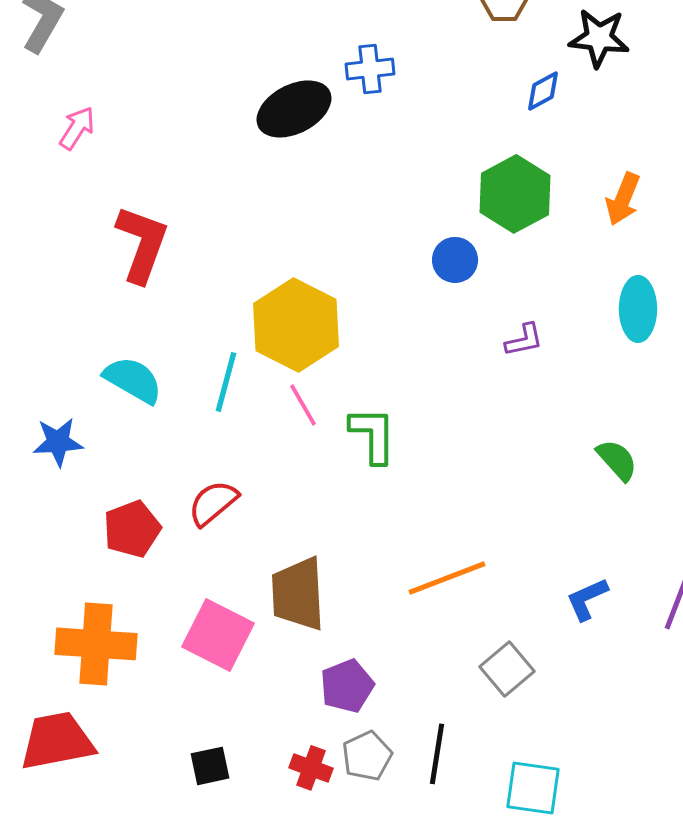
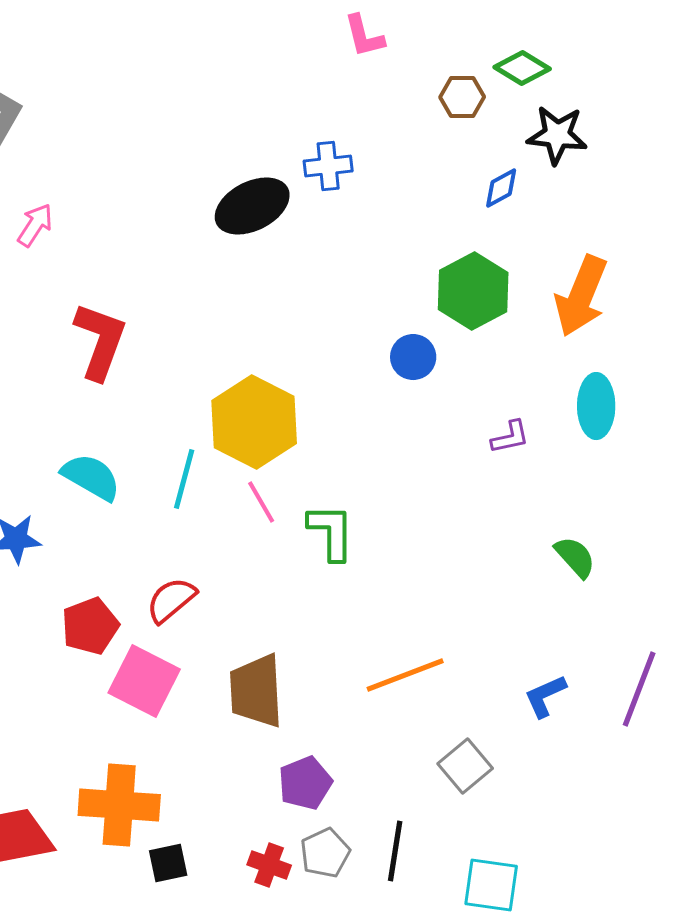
orange arrow: (623, 199) -> (581, 296), size x1.5
purple L-shape: (524, 340) -> (510, 437), moved
pink square: (218, 635) -> (144, 681), moved
orange cross: (96, 644) -> (119, 805), moved

